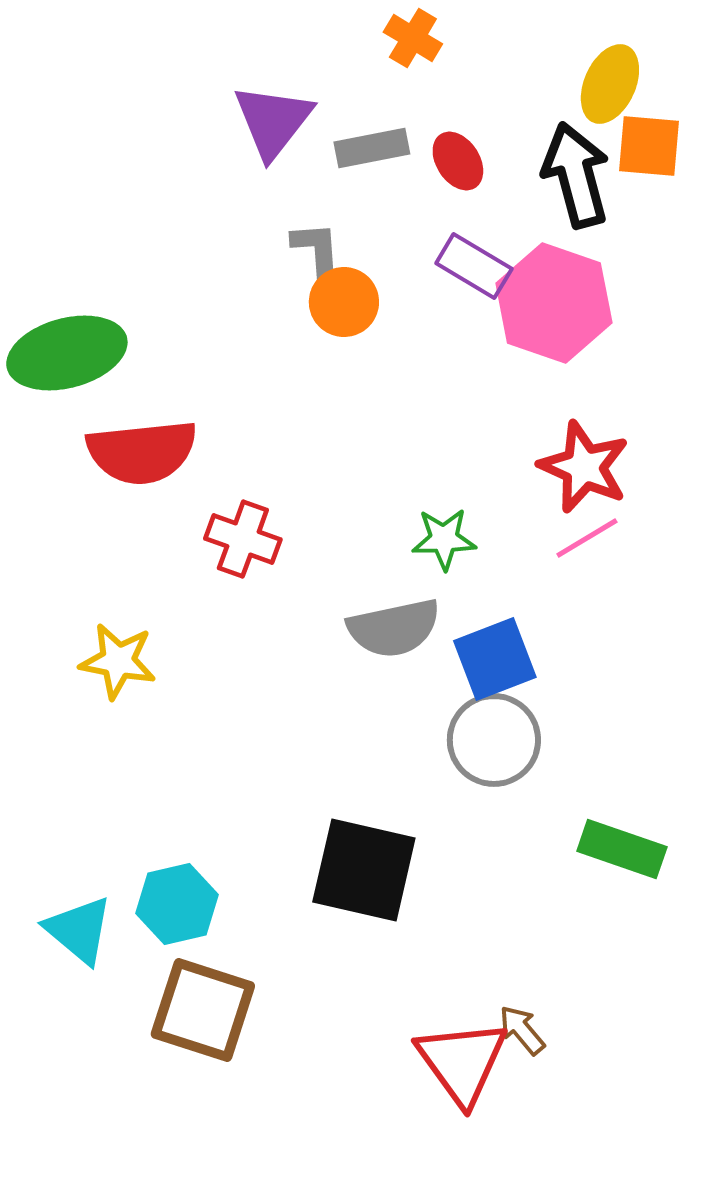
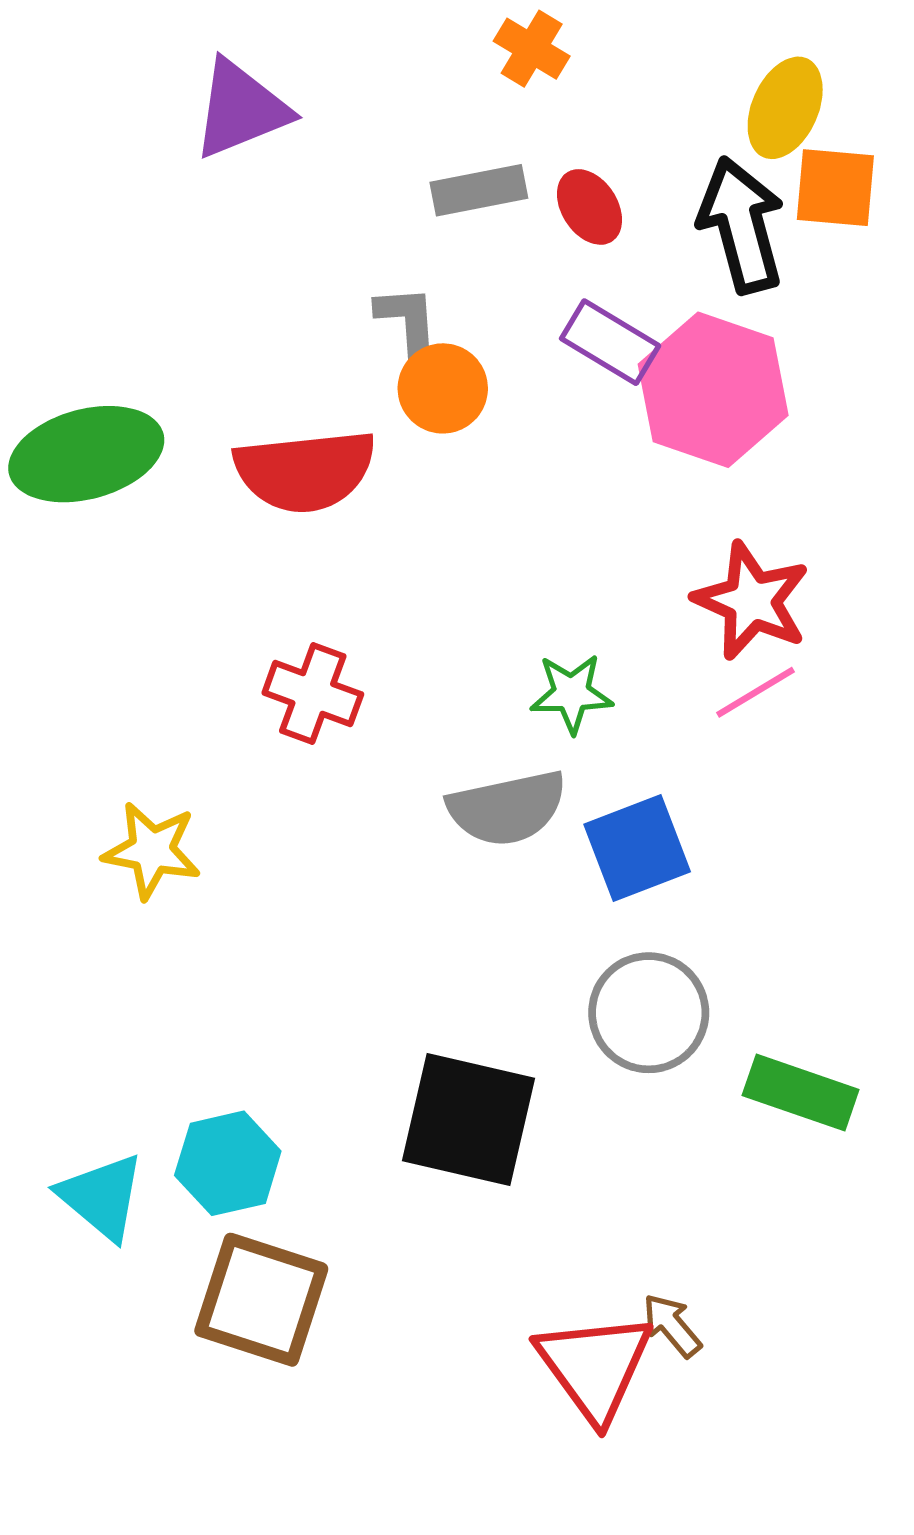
purple triangle: (273, 121) -> (241, 109), moved, turned 30
red semicircle: (142, 452) -> (305, 471), moved
gray circle: (494, 740) -> (649, 1013), moved

